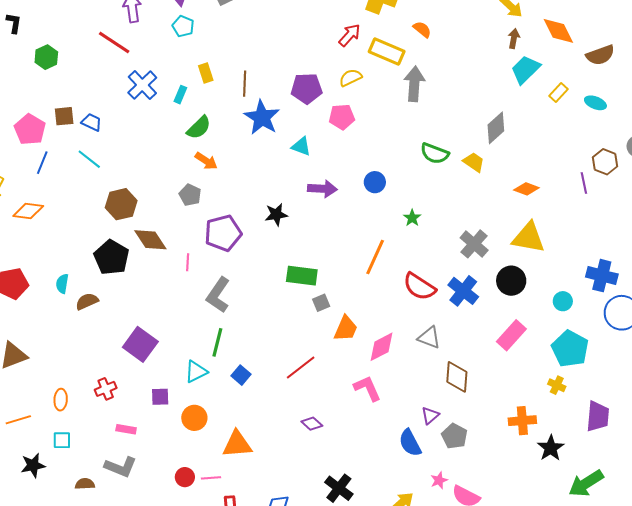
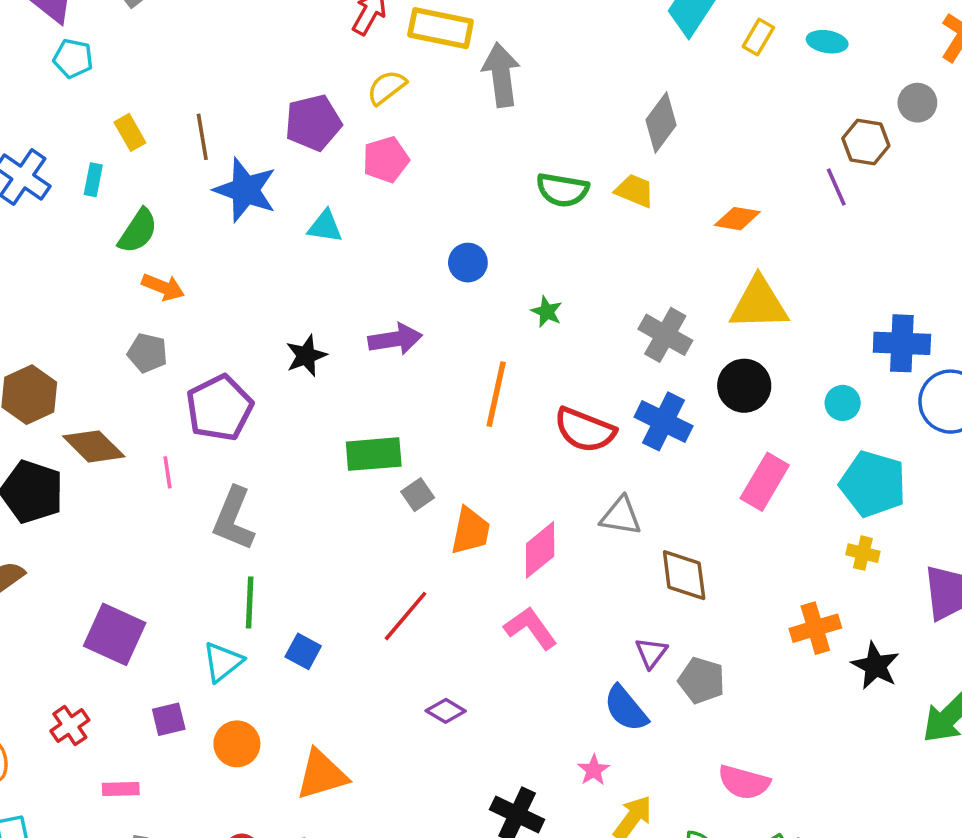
purple arrow: (322, 189) -> (395, 339), moved
pink star: (439, 480) -> (594, 770), moved

